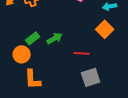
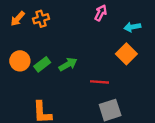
orange circle: (22, 54) -> (20, 61), moved

